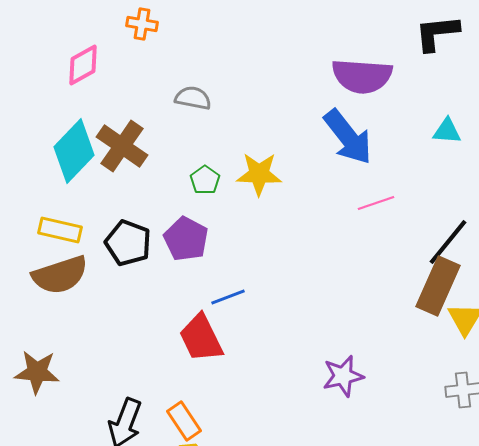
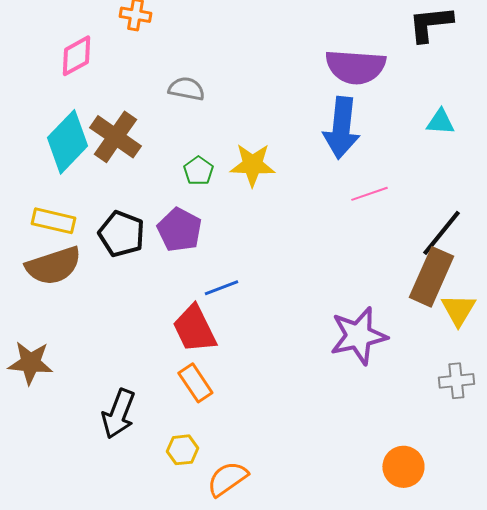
blue arrow: (348, 137) -> (341, 128), turned 44
purple star: (343, 376) -> (358, 336), moved, size x1.4
orange rectangle: (184, 421) -> (195, 383), moved

